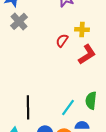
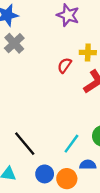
black line: (28, 107) -> (25, 144), turned -40

